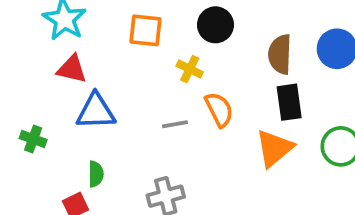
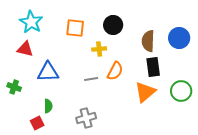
red triangle: (72, 69) -> (25, 49), moved
yellow cross: (190, 69) -> (99, 49), turned -32
orange semicircle: (219, 110) -> (115, 71), turned 54

